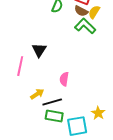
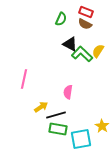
yellow semicircle: (94, 12) -> (98, 51), moved
green L-shape: (85, 26) -> (82, 54), moved
black triangle: (39, 50) -> (70, 44), moved, turned -35

